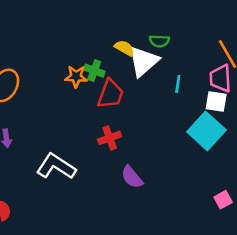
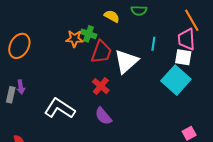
white triangle: (143, 61) -> (126, 61), moved
red cross: (110, 138) -> (101, 86), turned -30
purple semicircle: (132, 177) -> (103, 116), moved

